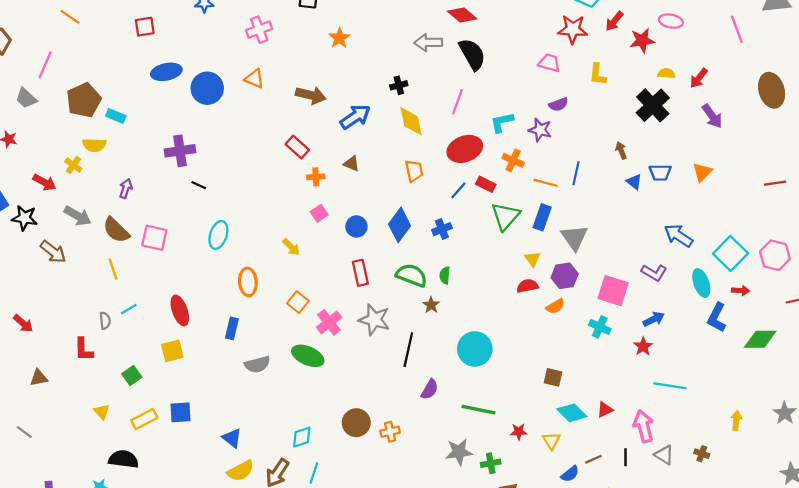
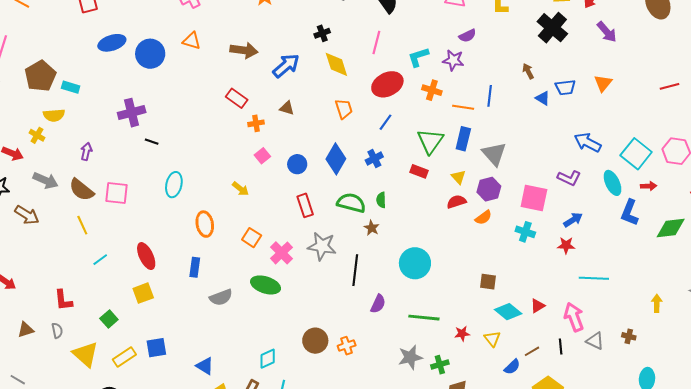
red rectangle: (486, 184) -> (419, 171), moved
gray semicircle: (105, 321) -> (57, 331), moved
red star: (643, 346) -> (566, 245), turned -30
yellow triangle: (102, 412) -> (85, 354), size x1.8

